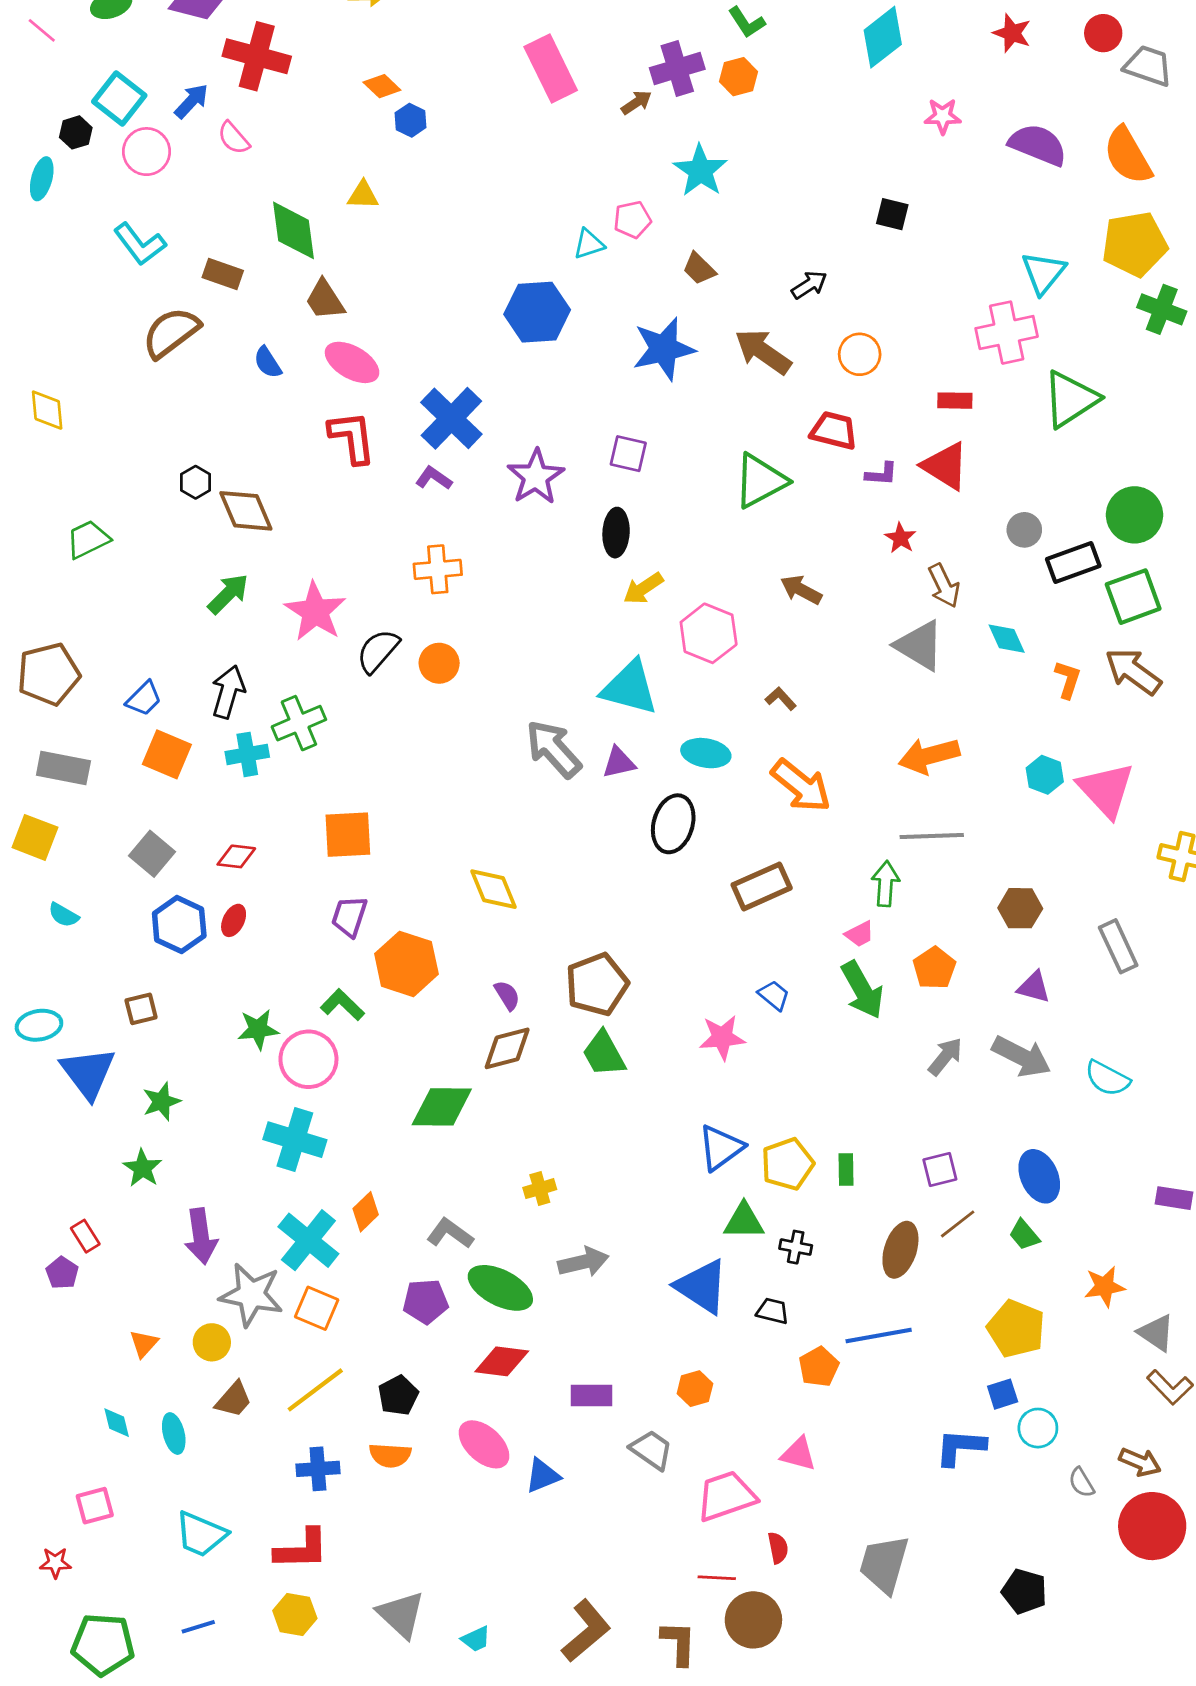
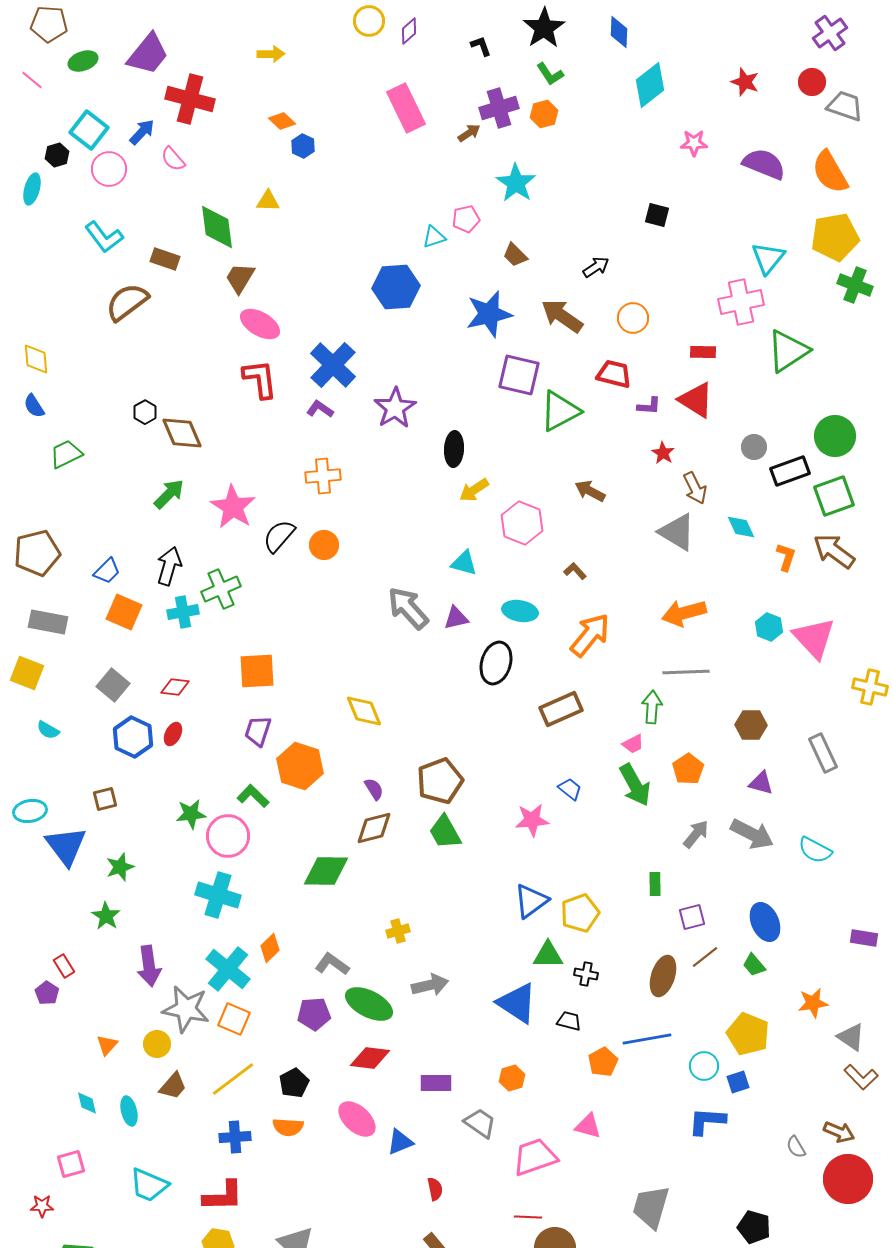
brown trapezoid: (325, 300) -> (240, 278), turned 64
blue semicircle: (268, 362) -> (34, 406), moved
purple square: (628, 454) -> (519, 375), moved, size x1.5
cyan triangle: (630, 688) -> (464, 563), size x0.6
orange arrow: (801, 786) -> (590, 635), turned -90
green rectangle: (846, 1169) -> (655, 884), moved
cyan circle: (1038, 1428) -> (704, 1066), moved
red semicircle: (778, 1548) -> (435, 1189), moved

